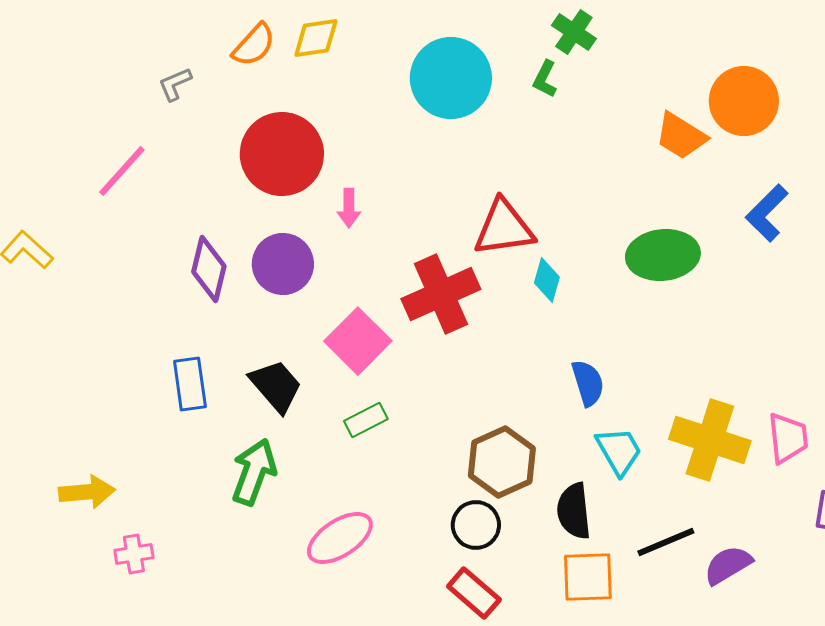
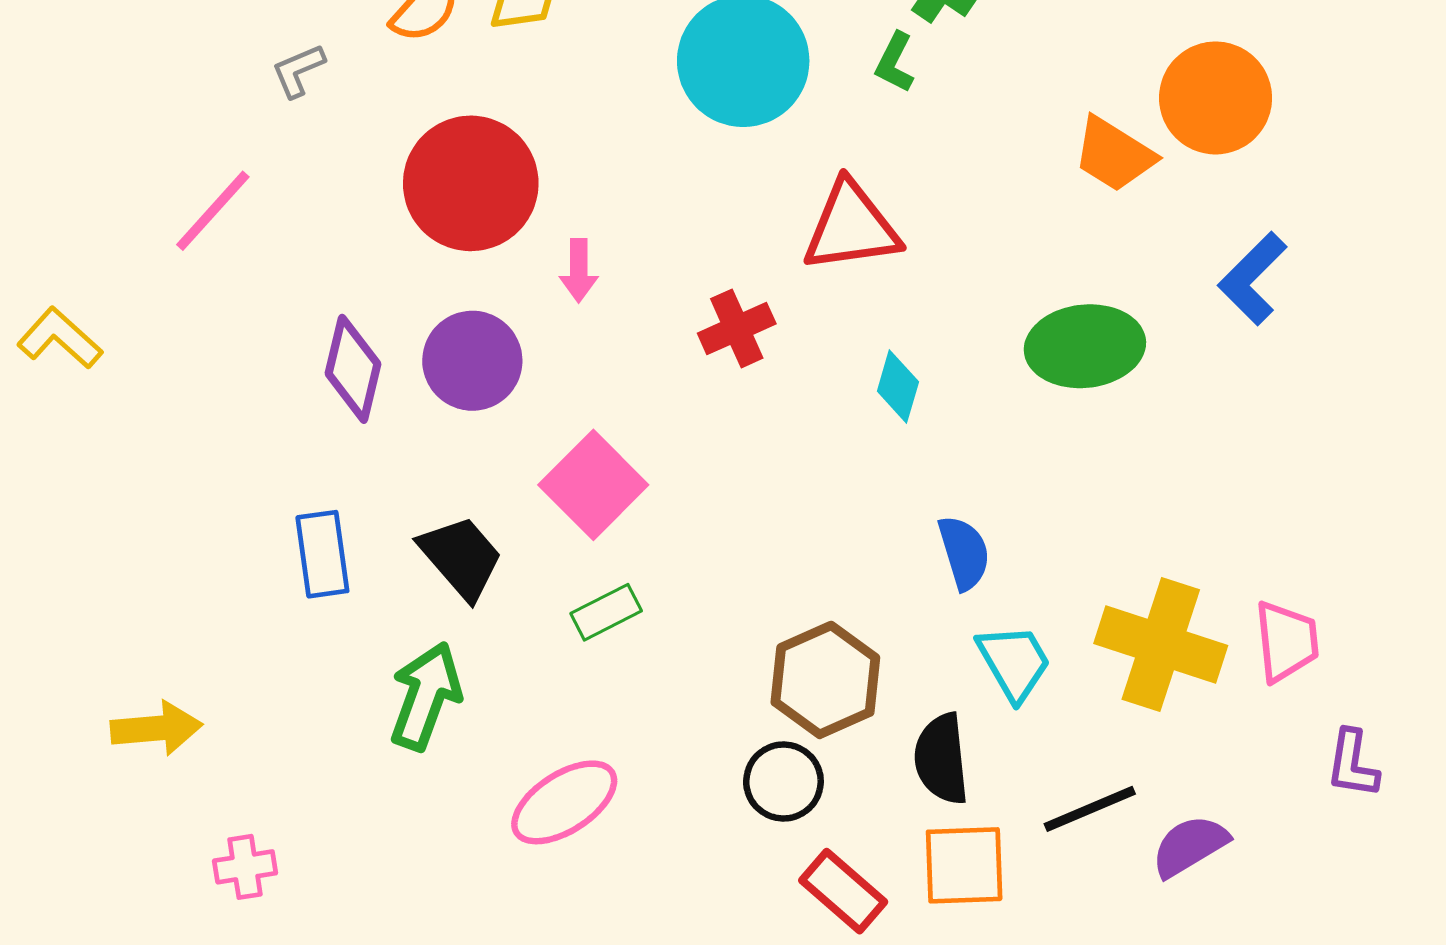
red triangle: (504, 228) -> (851, 227), moved
red cross: (441, 294) -> (737, 328), moved, size x0.6
pink cross: (134, 554) -> (245, 867), moved
red rectangle: (474, 593) -> (843, 891), moved

